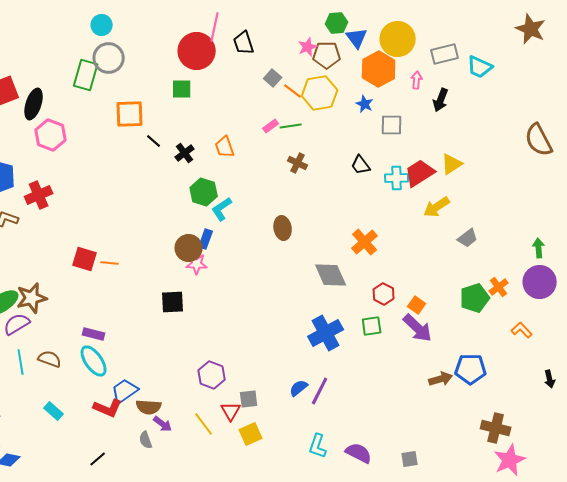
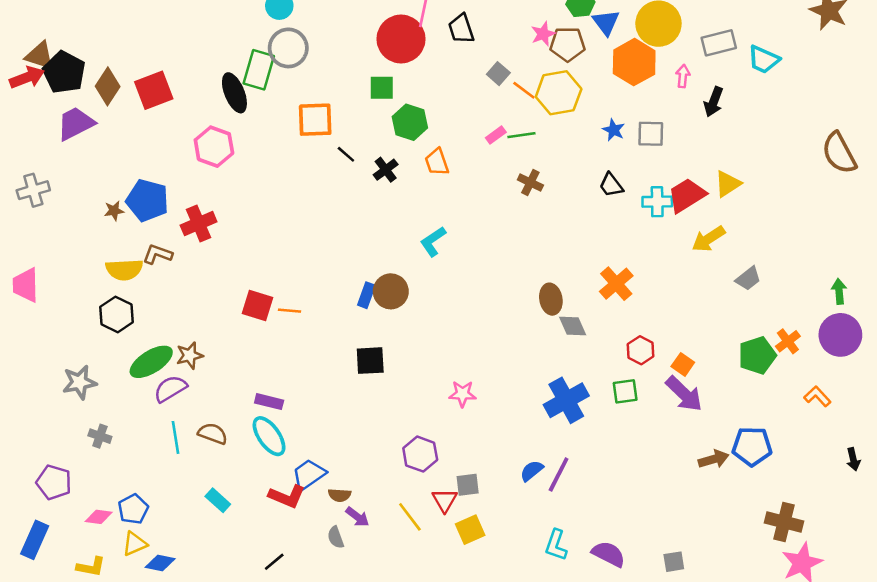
black ellipse: (34, 104) -> (234, 93), moved, turned -40
blue star: (365, 104) -> (614, 130), moved
green hexagon: (204, 192) -> (410, 122), moved
brown ellipse: (283, 228) -> (551, 299), moved
blue rectangle: (206, 239) -> (366, 295), moved
pink star: (197, 264) -> (462, 394), moved
gray diamond: (331, 275) -> (573, 326), size x0.7
brown star: (32, 298) -> (190, 355), size x0.7
brown semicircle: (149, 407) -> (339, 495), size x0.7

